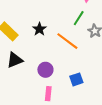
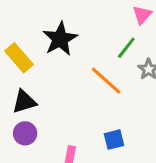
black star: (39, 29) -> (60, 39), moved, size x1.6
purple circle: (45, 70) -> (25, 133), moved

